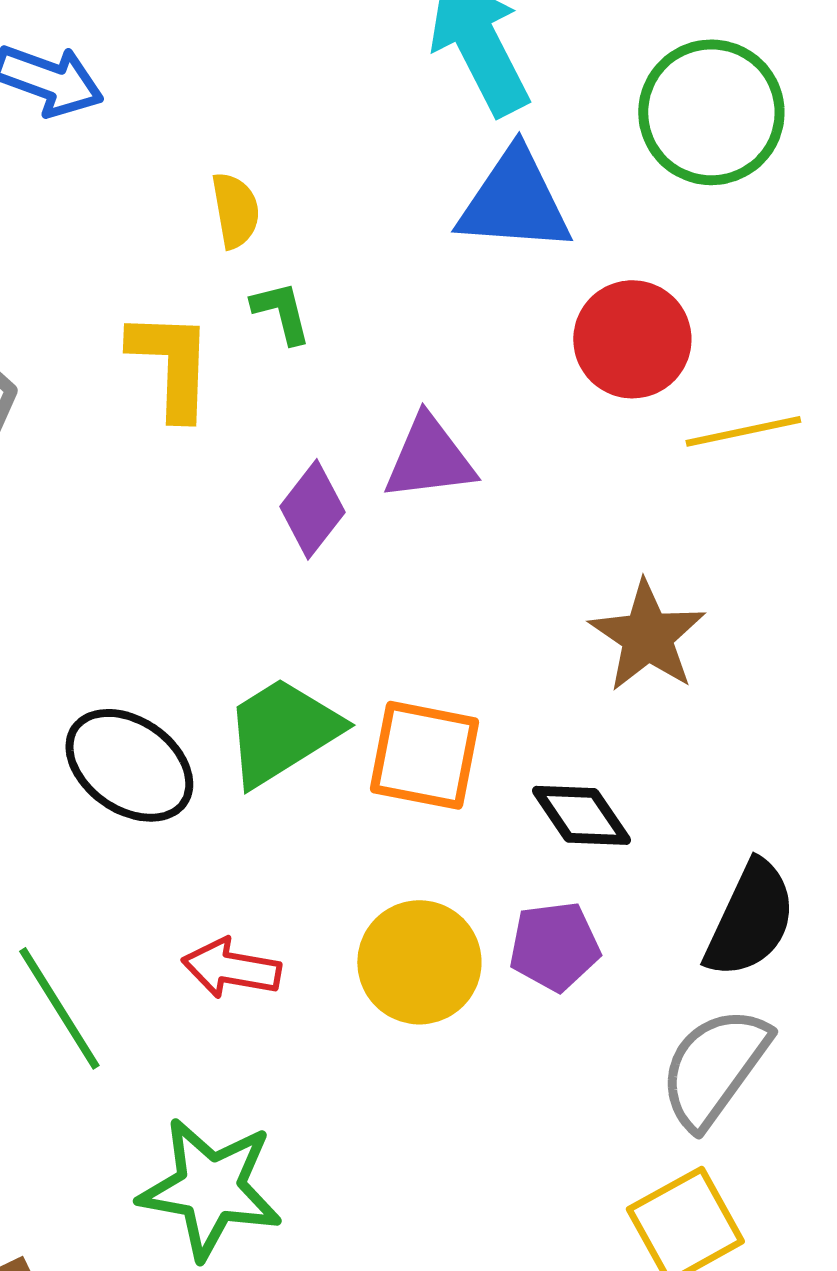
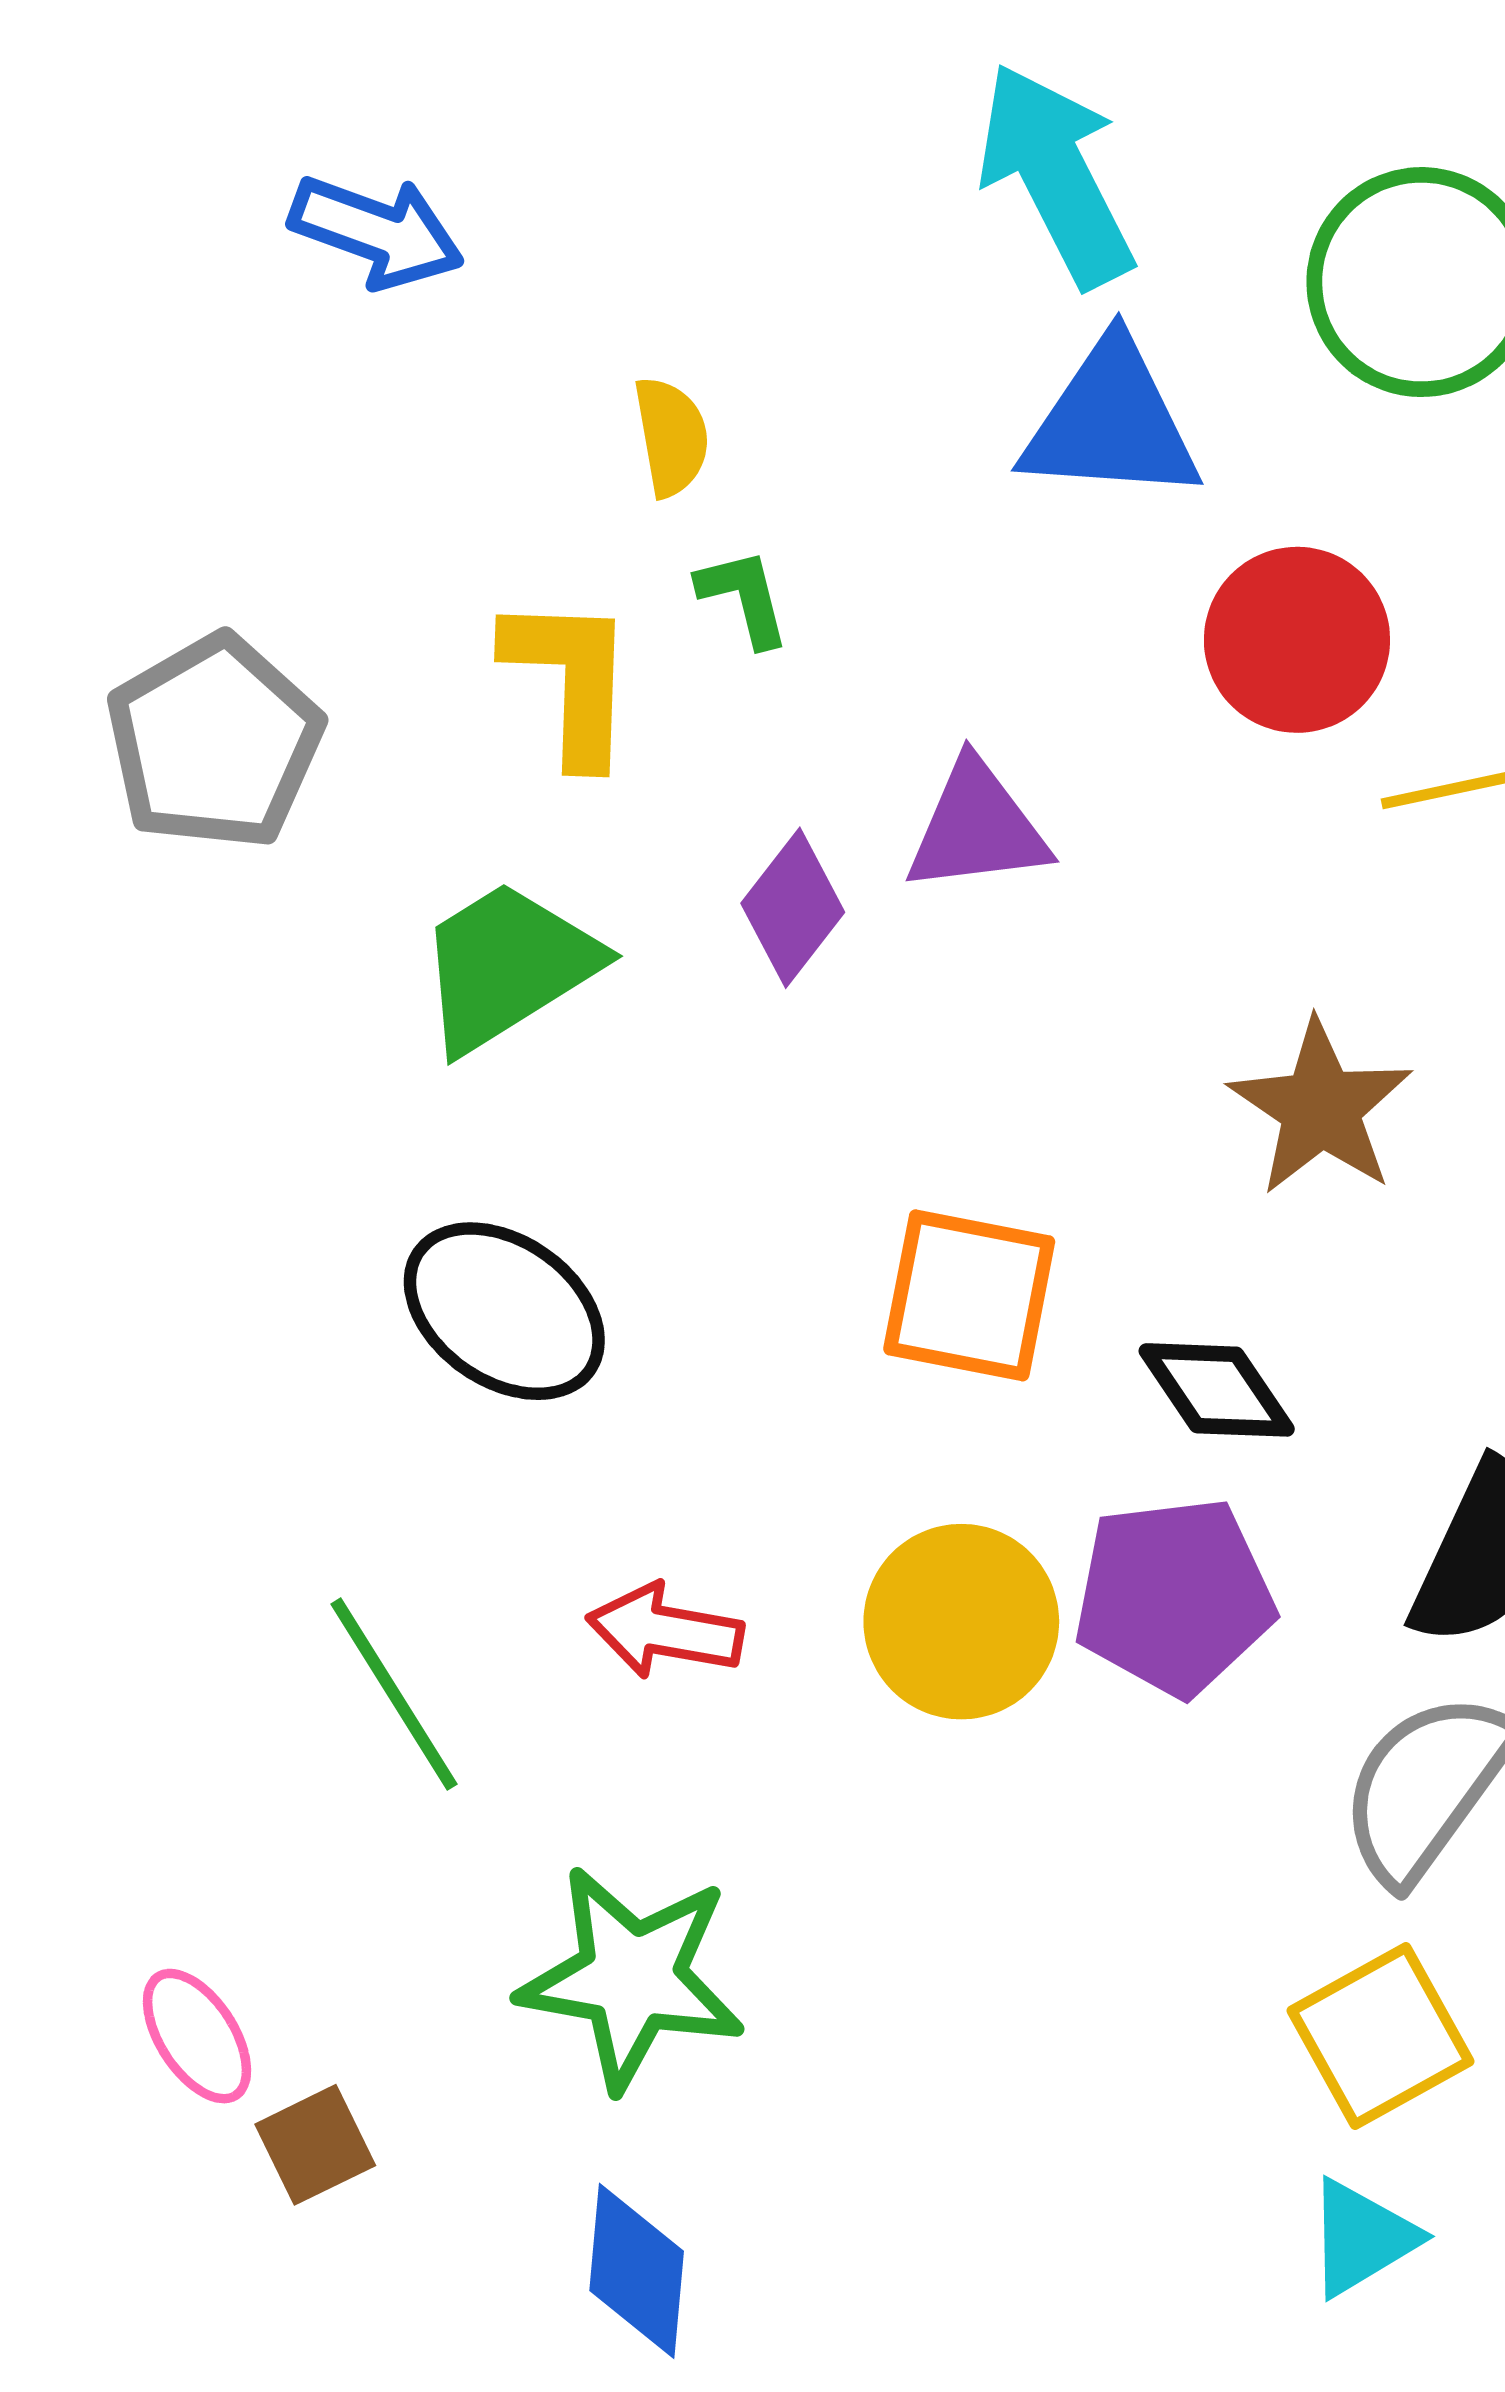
green trapezoid: (282, 731) -> (507, 966), moved
purple pentagon: (554, 946) -> (1174, 1596), size x1.4

